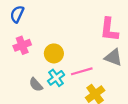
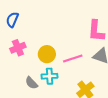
pink line: (82, 71) -> (73, 59), moved
cyan cross: (56, 78) -> (50, 76), turned 35

